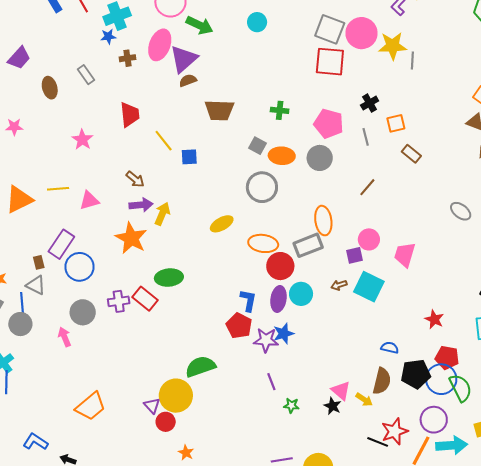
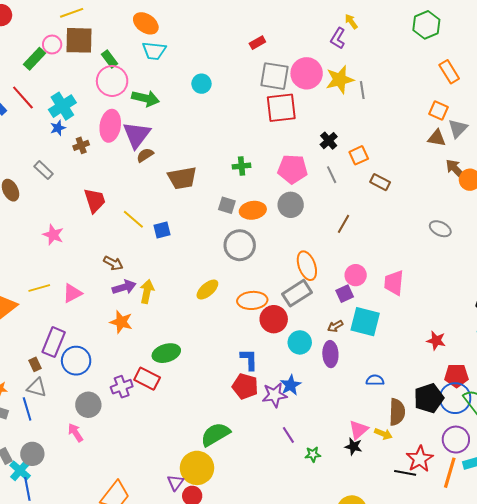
orange star: (131, 238) -> (121, 322), size x0.7
purple ellipse: (278, 299) -> (330, 354), moved
gray circle: (20, 324) -> (32, 454), moved
blue semicircle: (390, 348) -> (375, 380), moved
pink triangle: (341, 391) -> (359, 430), turned 50
purple triangle: (152, 406) -> (175, 483), turned 30

